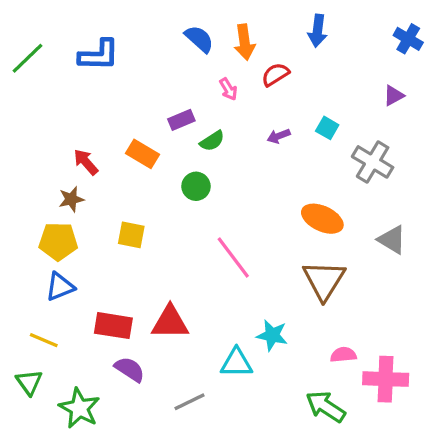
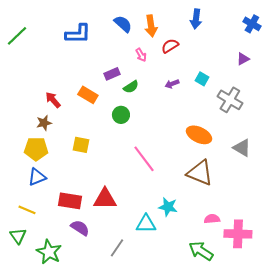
blue L-shape: (99, 55) -> (78, 34), moved
brown triangle: (324, 280) -> (200, 173), turned -40
gray line: (190, 402) -> (117, 248), turned -30

